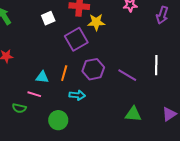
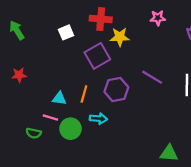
purple line: (127, 75) -> (152, 77), moved
green triangle: (133, 114) -> (169, 153), moved
green circle: (58, 120) -> (70, 129), moved

